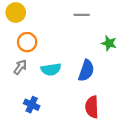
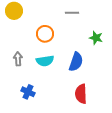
orange circle: (27, 42) -> (45, 34), moved
gray arrow: (20, 67) -> (18, 59), turned -40

